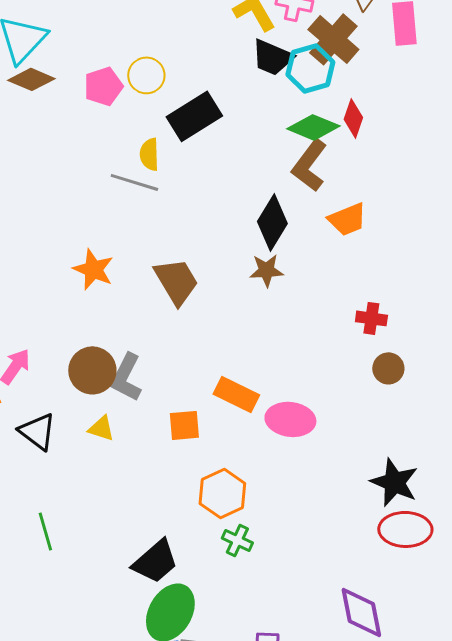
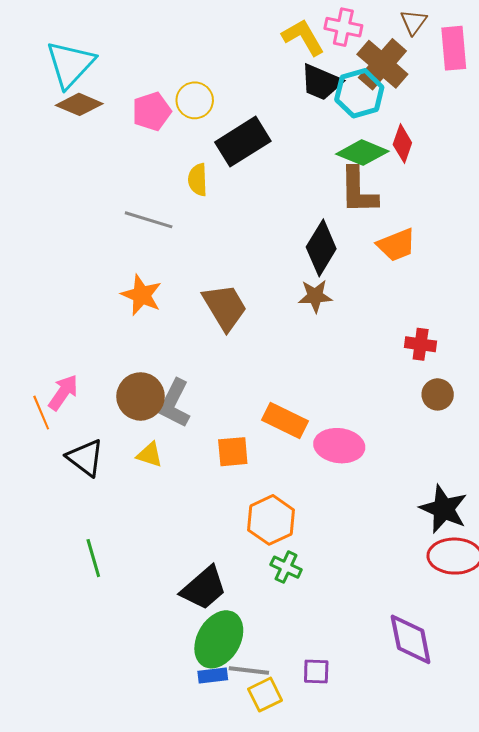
brown L-shape: (309, 165) -> (358, 191), turned -38
gray line: (134, 182) -> (149, 220), moved

